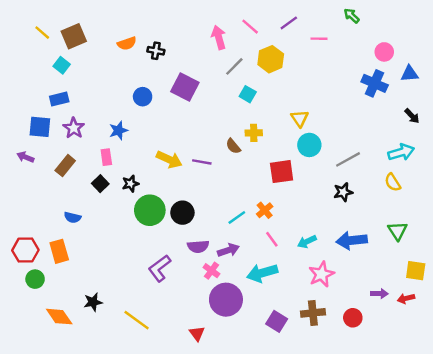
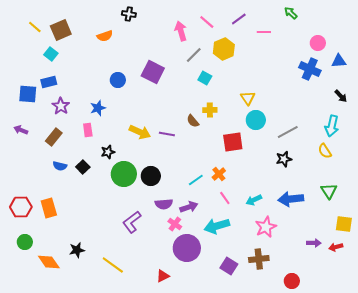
black cross: (156, 51) -> (129, 14), moved
blue square: (40, 127) -> (28, 94), moved
cyan arrow: (401, 152) -> (332, 126), turned 120
black square: (100, 184) -> (83, 167), moved
blue semicircle: (72, 217) -> (60, 166), moved
green circle: (35, 279) -> (25, 242), moved
red circle: (353, 318) -> (292, 281), moved
red triangle: (197, 333) -> (163, 276), turned 40

